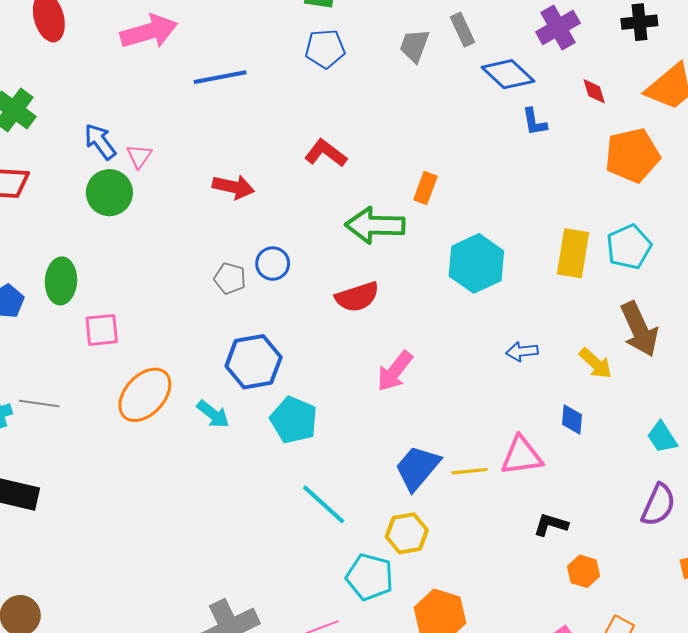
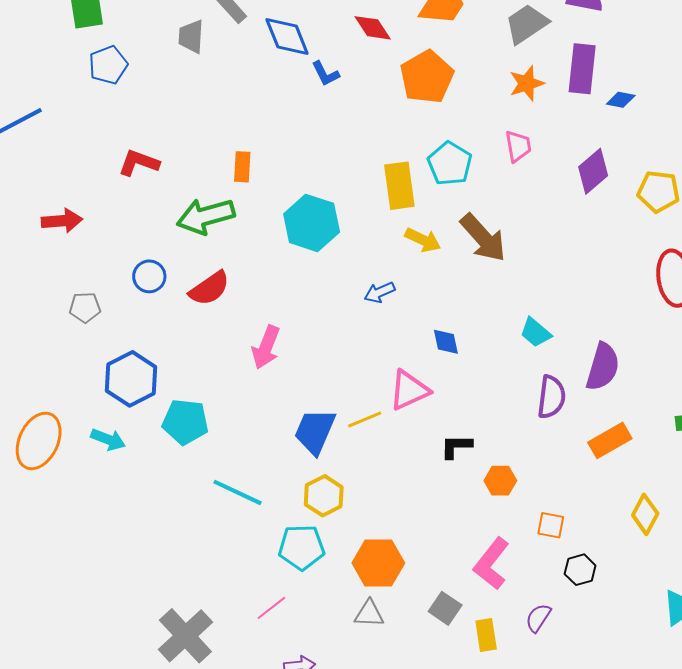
blue diamond: (508, 74) -> (287, 37), turned 42
red diamond: (594, 91) -> (373, 28), size x1.4
blue circle: (273, 264) -> (149, 276), moved
yellow arrow: (596, 363) -> (423, 240), moved

